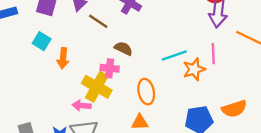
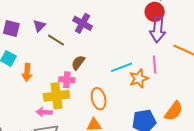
brown semicircle: (123, 48) -> (78, 63), turned -77
yellow cross: (97, 87) -> (56, 96), turned -35
orange semicircle: (234, 109) -> (174, 111), turned -35

